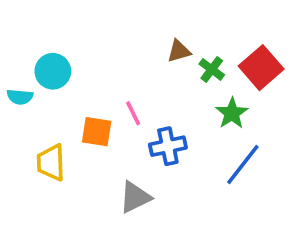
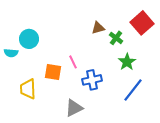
red square: (261, 68) -> (142, 23), moved

